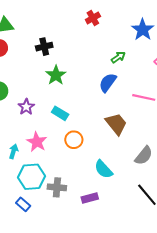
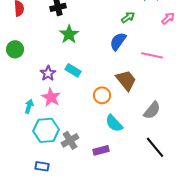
purple star: (26, 107) -> (48, 73), moved
orange circle: (74, 140) -> (102, 95), moved
gray cross: (57, 187) -> (70, 140), turned -36
blue rectangle: (23, 204) -> (42, 166), moved, turned -32

